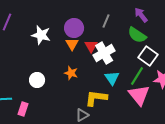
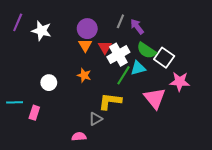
purple arrow: (141, 15) -> (137, 27), moved
white star: (41, 35) -> (42, 31), moved
green semicircle: (137, 35) -> (146, 50), moved
green line: (137, 76) -> (124, 75), moved
cyan triangle: (112, 78) -> (138, 68), moved, turned 49

